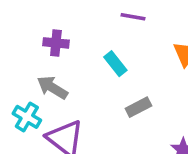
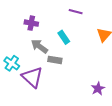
gray arrow: (52, 87) -> (39, 46), moved
gray rectangle: (138, 107) -> (55, 60), moved, turned 32

